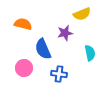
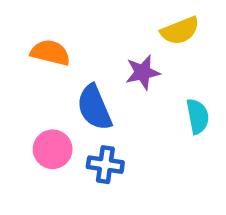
blue cross: (59, 74) -> (105, 165), moved

